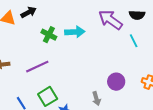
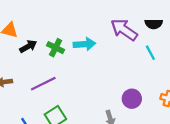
black arrow: (29, 12) -> (28, 46), moved

